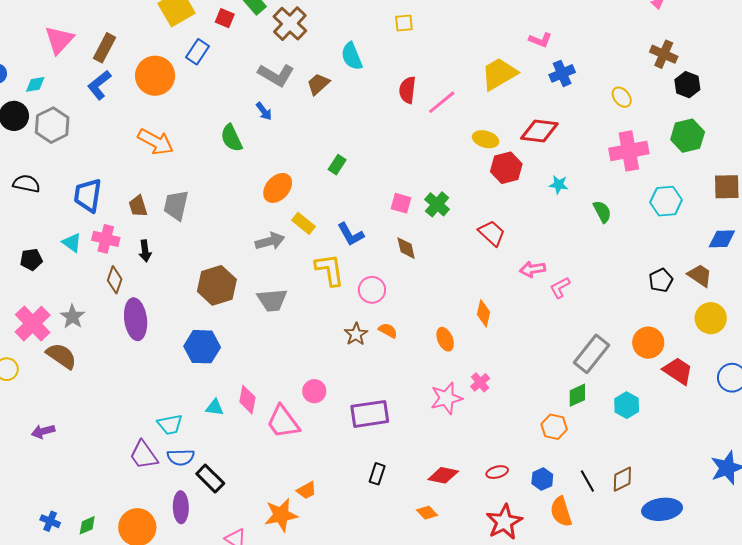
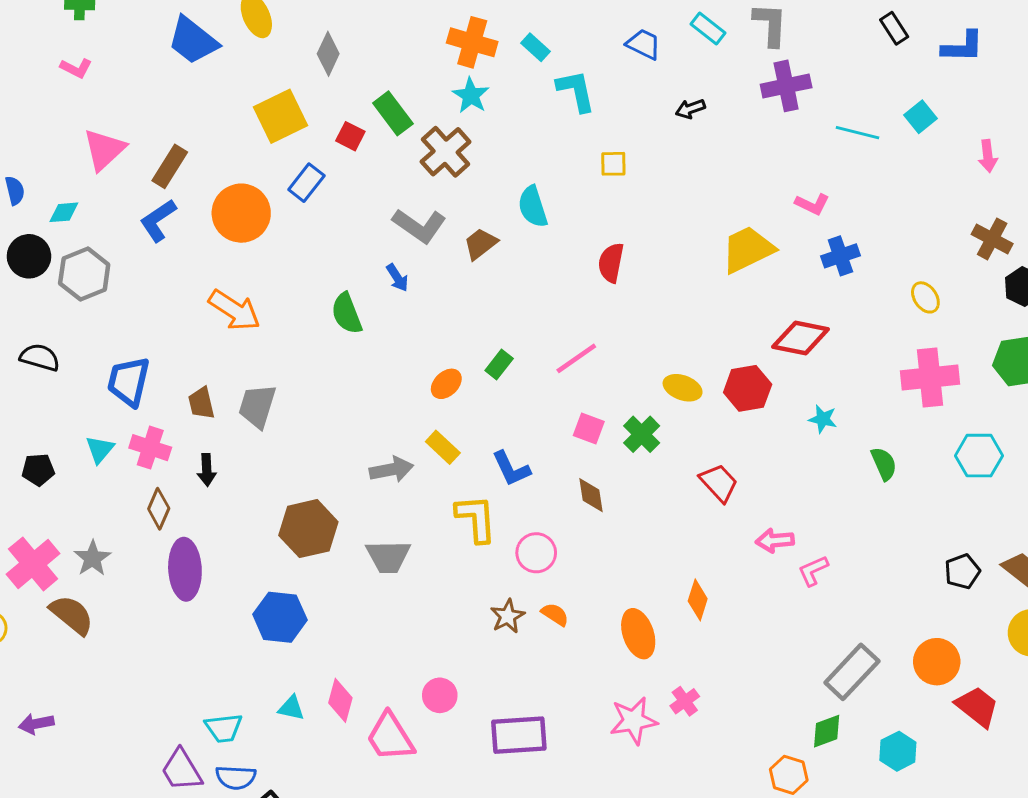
pink line: (442, 102) -> (576, 358), moved
yellow ellipse: (486, 139) -> (683, 388), moved
orange ellipse: (278, 188) -> (446, 384), moved, size x0.7
cyan triangle: (72, 243) -> (100, 449), turned 30
orange ellipse: (445, 339) -> (638, 634), size x1.4

